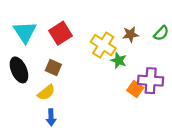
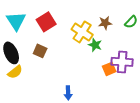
orange square: (135, 89) -> (109, 69), turned 32
yellow semicircle: (46, 92) -> (15, 72), moved
blue arrow: (51, 117) -> (68, 93), moved

